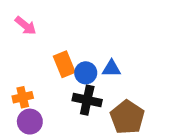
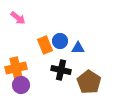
blue circle: (86, 73) -> (60, 41), moved
orange cross: (23, 97) -> (16, 68), size x1.5

